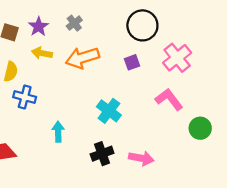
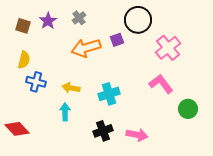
yellow arrow: (42, 53) -> (71, 88), moved
purple square: (132, 62) -> (117, 40), moved
cyan cross: (109, 111) -> (109, 94), turned 35

